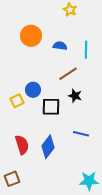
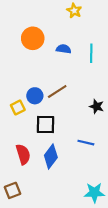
brown line: (68, 74) -> (57, 92), moved
black star: (75, 96) -> (97, 106), moved
black square: (51, 107) -> (45, 124), moved

